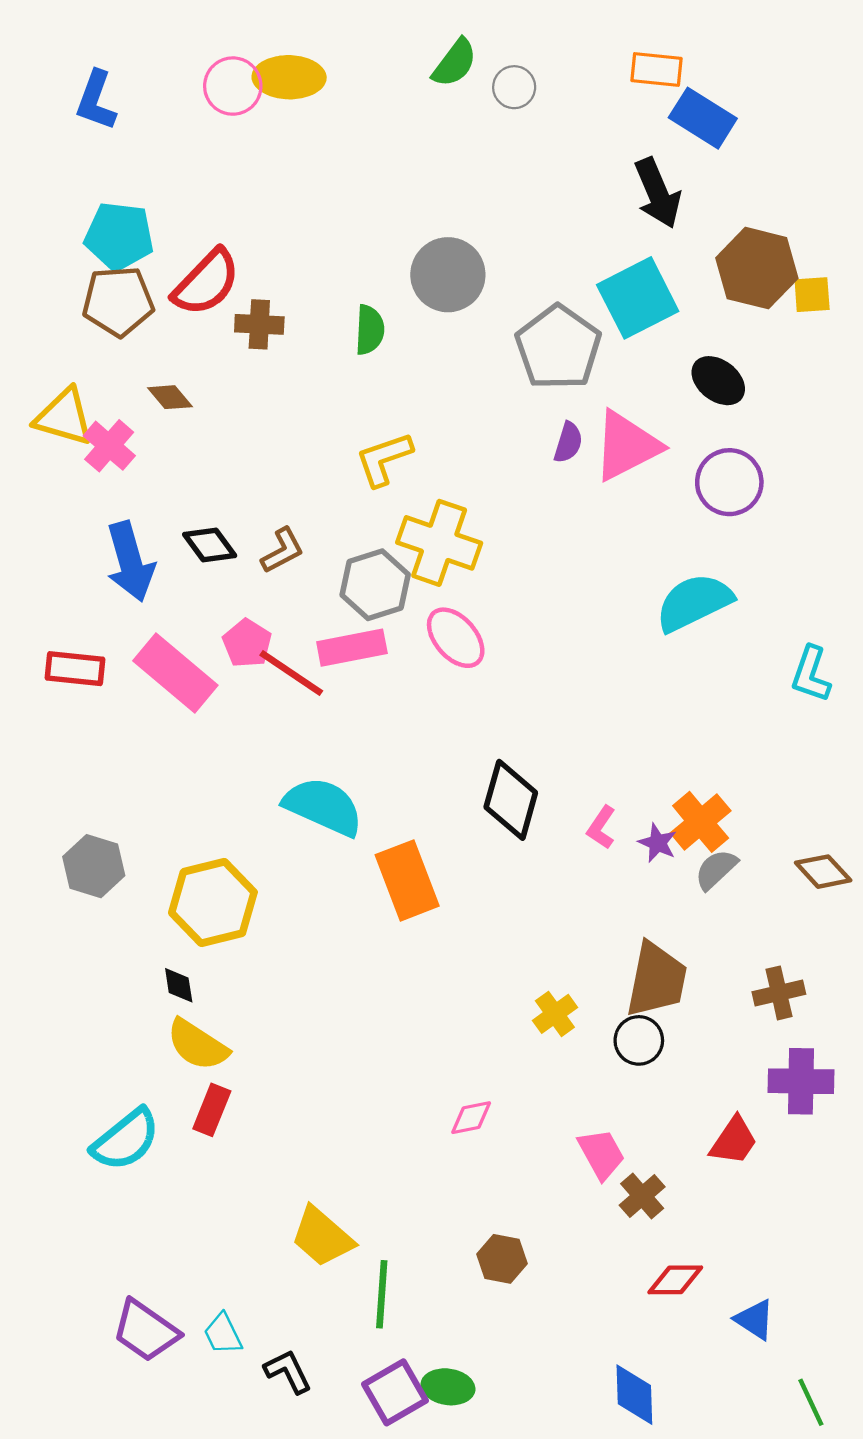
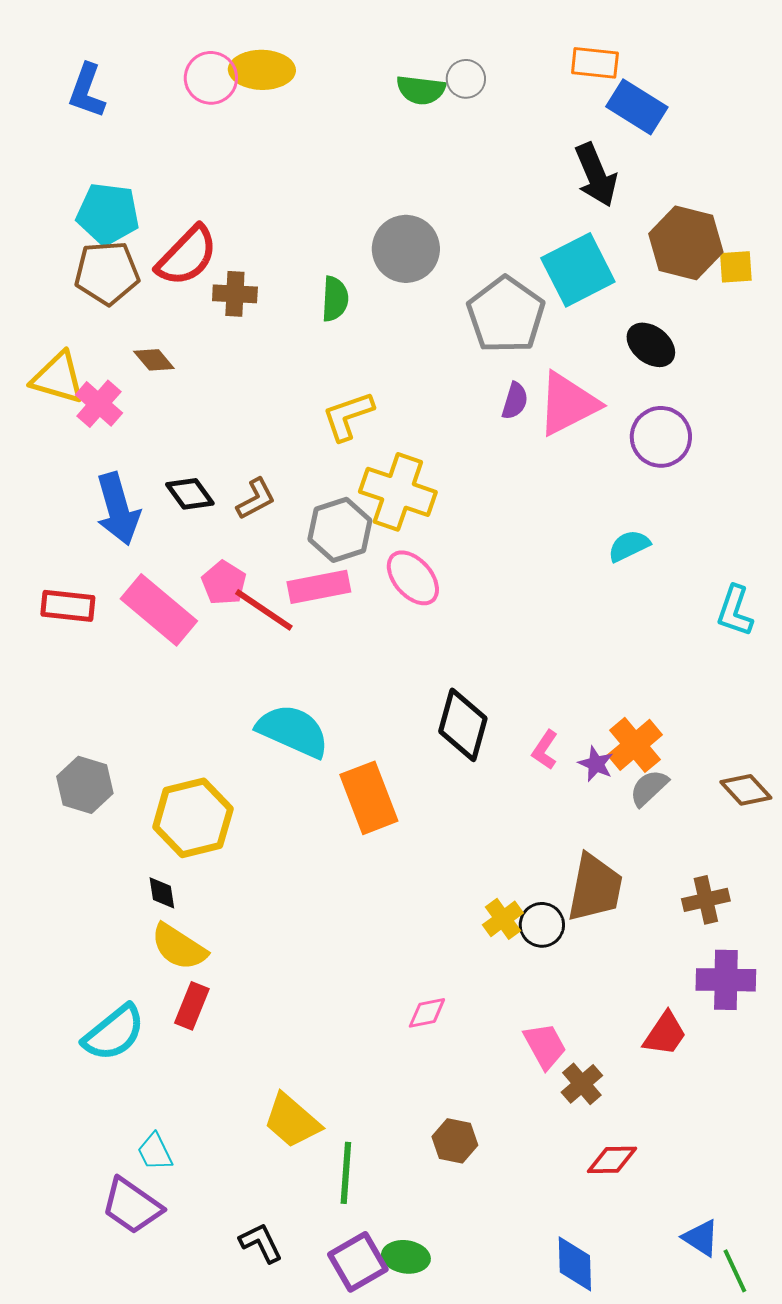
green semicircle: (455, 63) -> (421, 90), moved, turned 60
cyan semicircle: (694, 602) -> (629, 546), size x0.6
black circle: (639, 1040) -> (542, 925), moved
blue triangle: (755, 1320) -> (701, 1238), moved
cyan trapezoid: (223, 1334) -> (155, 1152), moved

